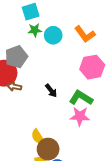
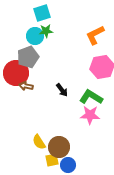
orange L-shape: (85, 34) -> (95, 35), turned 100
cyan circle: (53, 35) -> (35, 36), moved
yellow semicircle: (38, 137) -> (39, 142), moved

